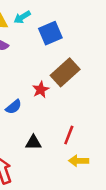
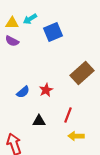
brown rectangle: (65, 72) -> (82, 73), moved
red star: (41, 90) -> (46, 90), moved

